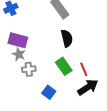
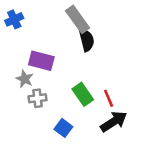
black semicircle: (67, 38) -> (87, 40), moved
purple rectangle: (18, 40) -> (41, 61), moved

